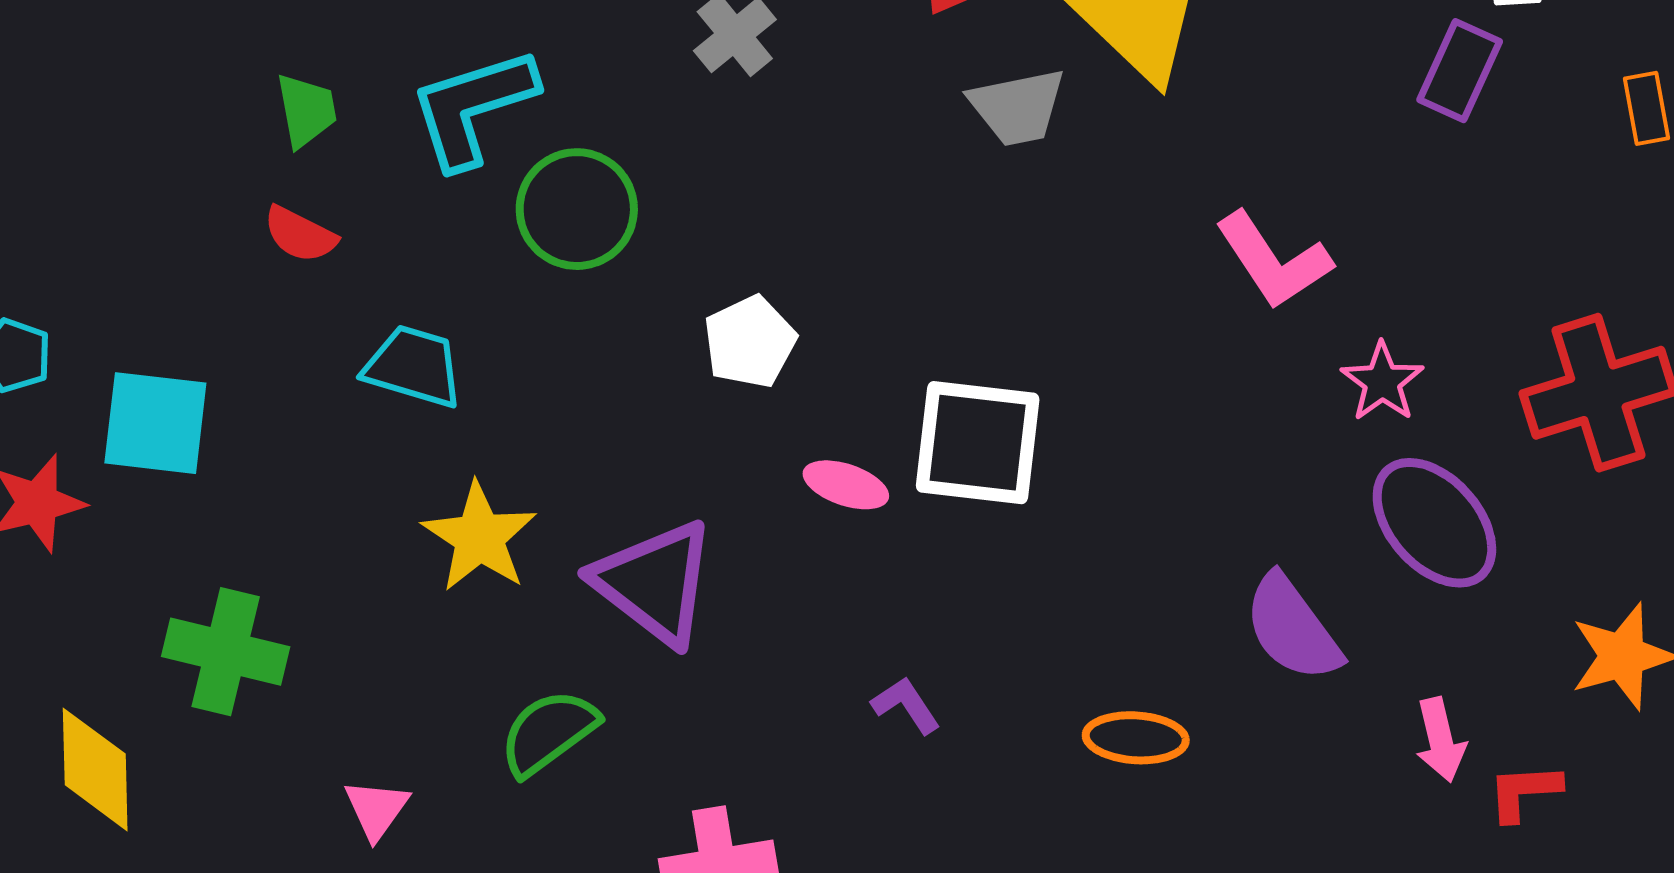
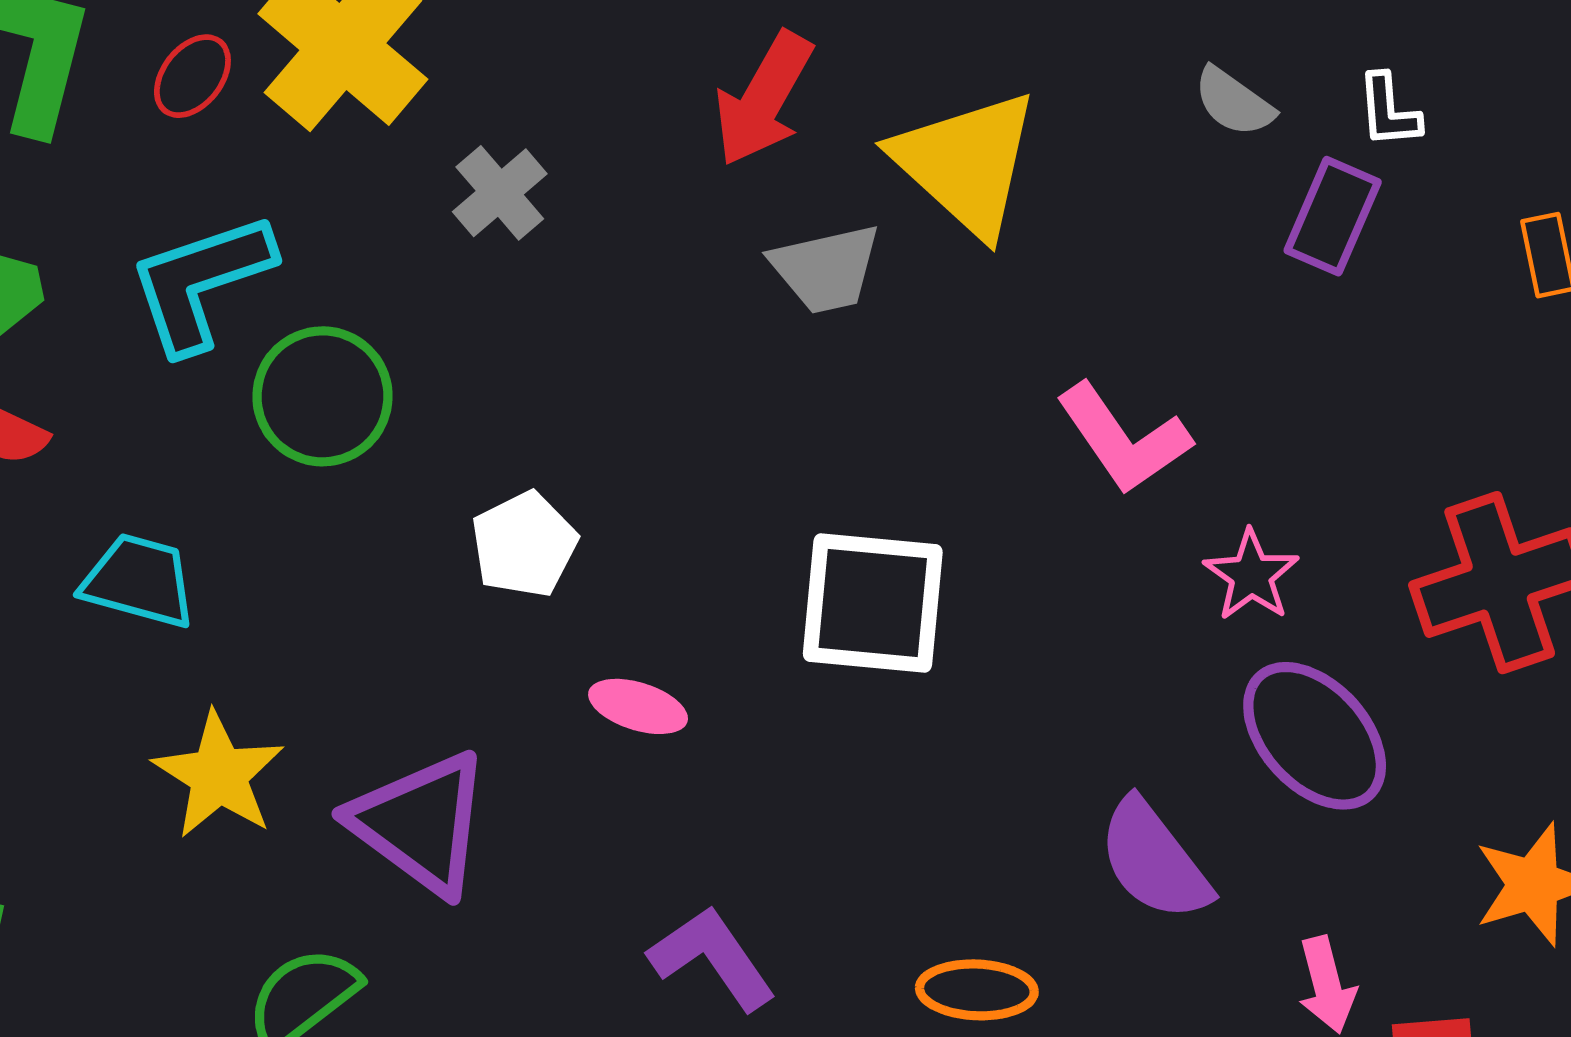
white square: (978, 443) -> (873, 603), moved
purple L-shape: (906, 705) -> (712, 958), size x1.6

